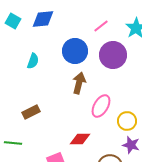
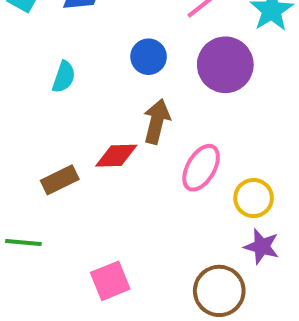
blue circle: (75, 51) -> (149, 57), size x0.7
red diamond: (80, 139) -> (116, 156), moved

